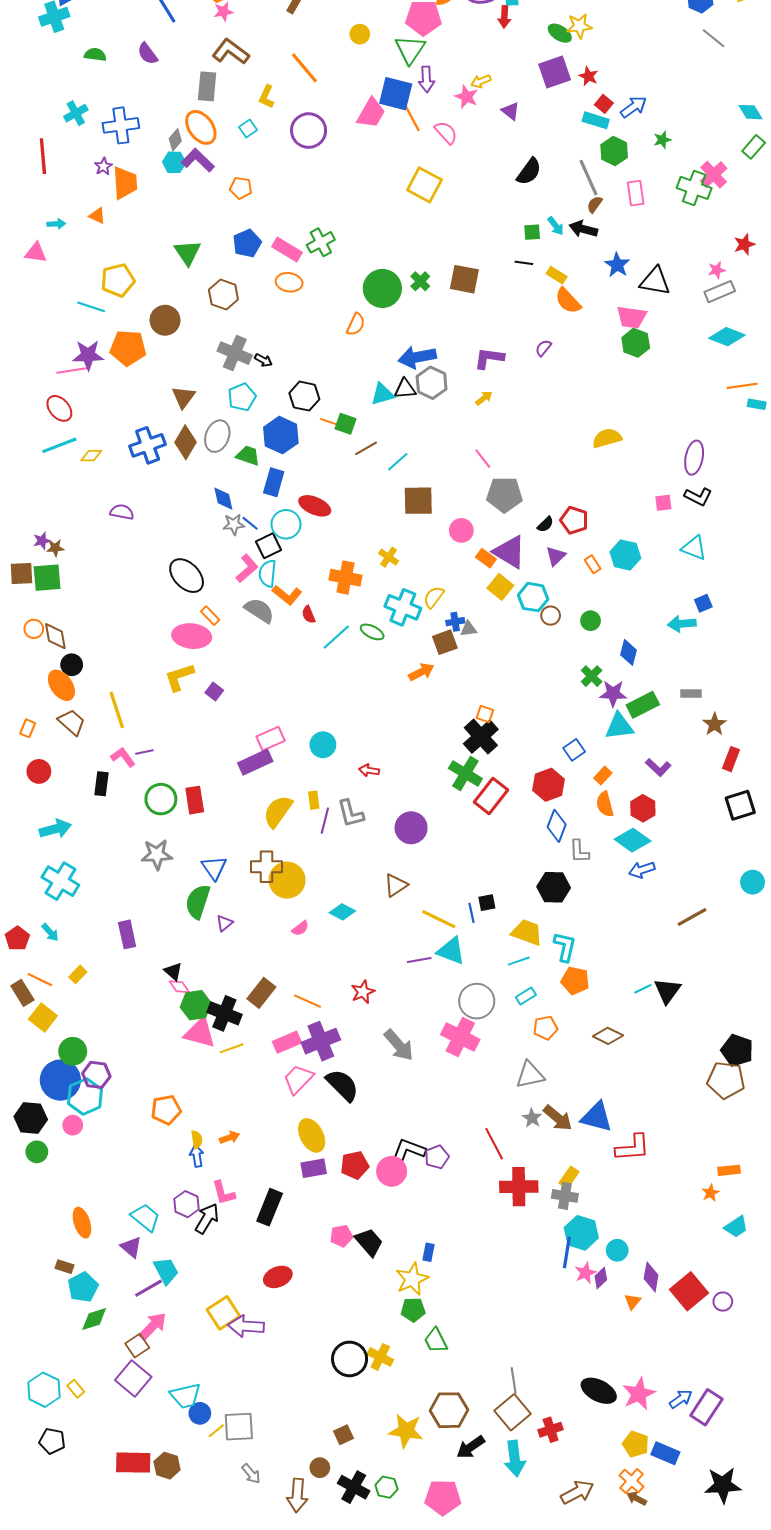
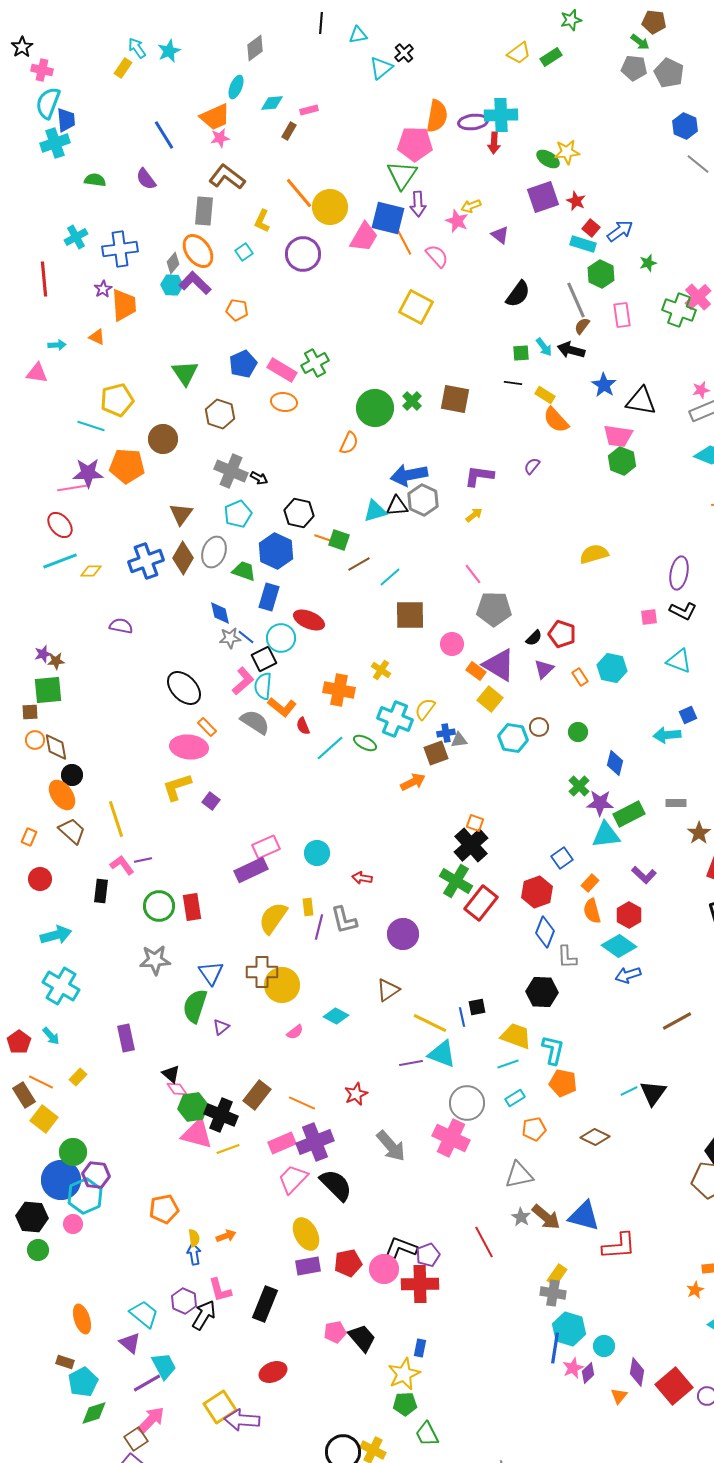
yellow circle: (360, 34) -> (330, 207), moved, size x1.8
brown square: (21, 574) -> (30, 712), moved, size x0.7
cyan hexagon: (533, 597) -> (513, 738), moved
red cross: (519, 1187) -> (420, 1284), moved

